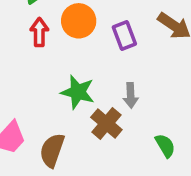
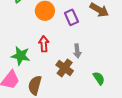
red arrow: (39, 32) -> (44, 44), moved
green star: (78, 92) -> (21, 56), moved

